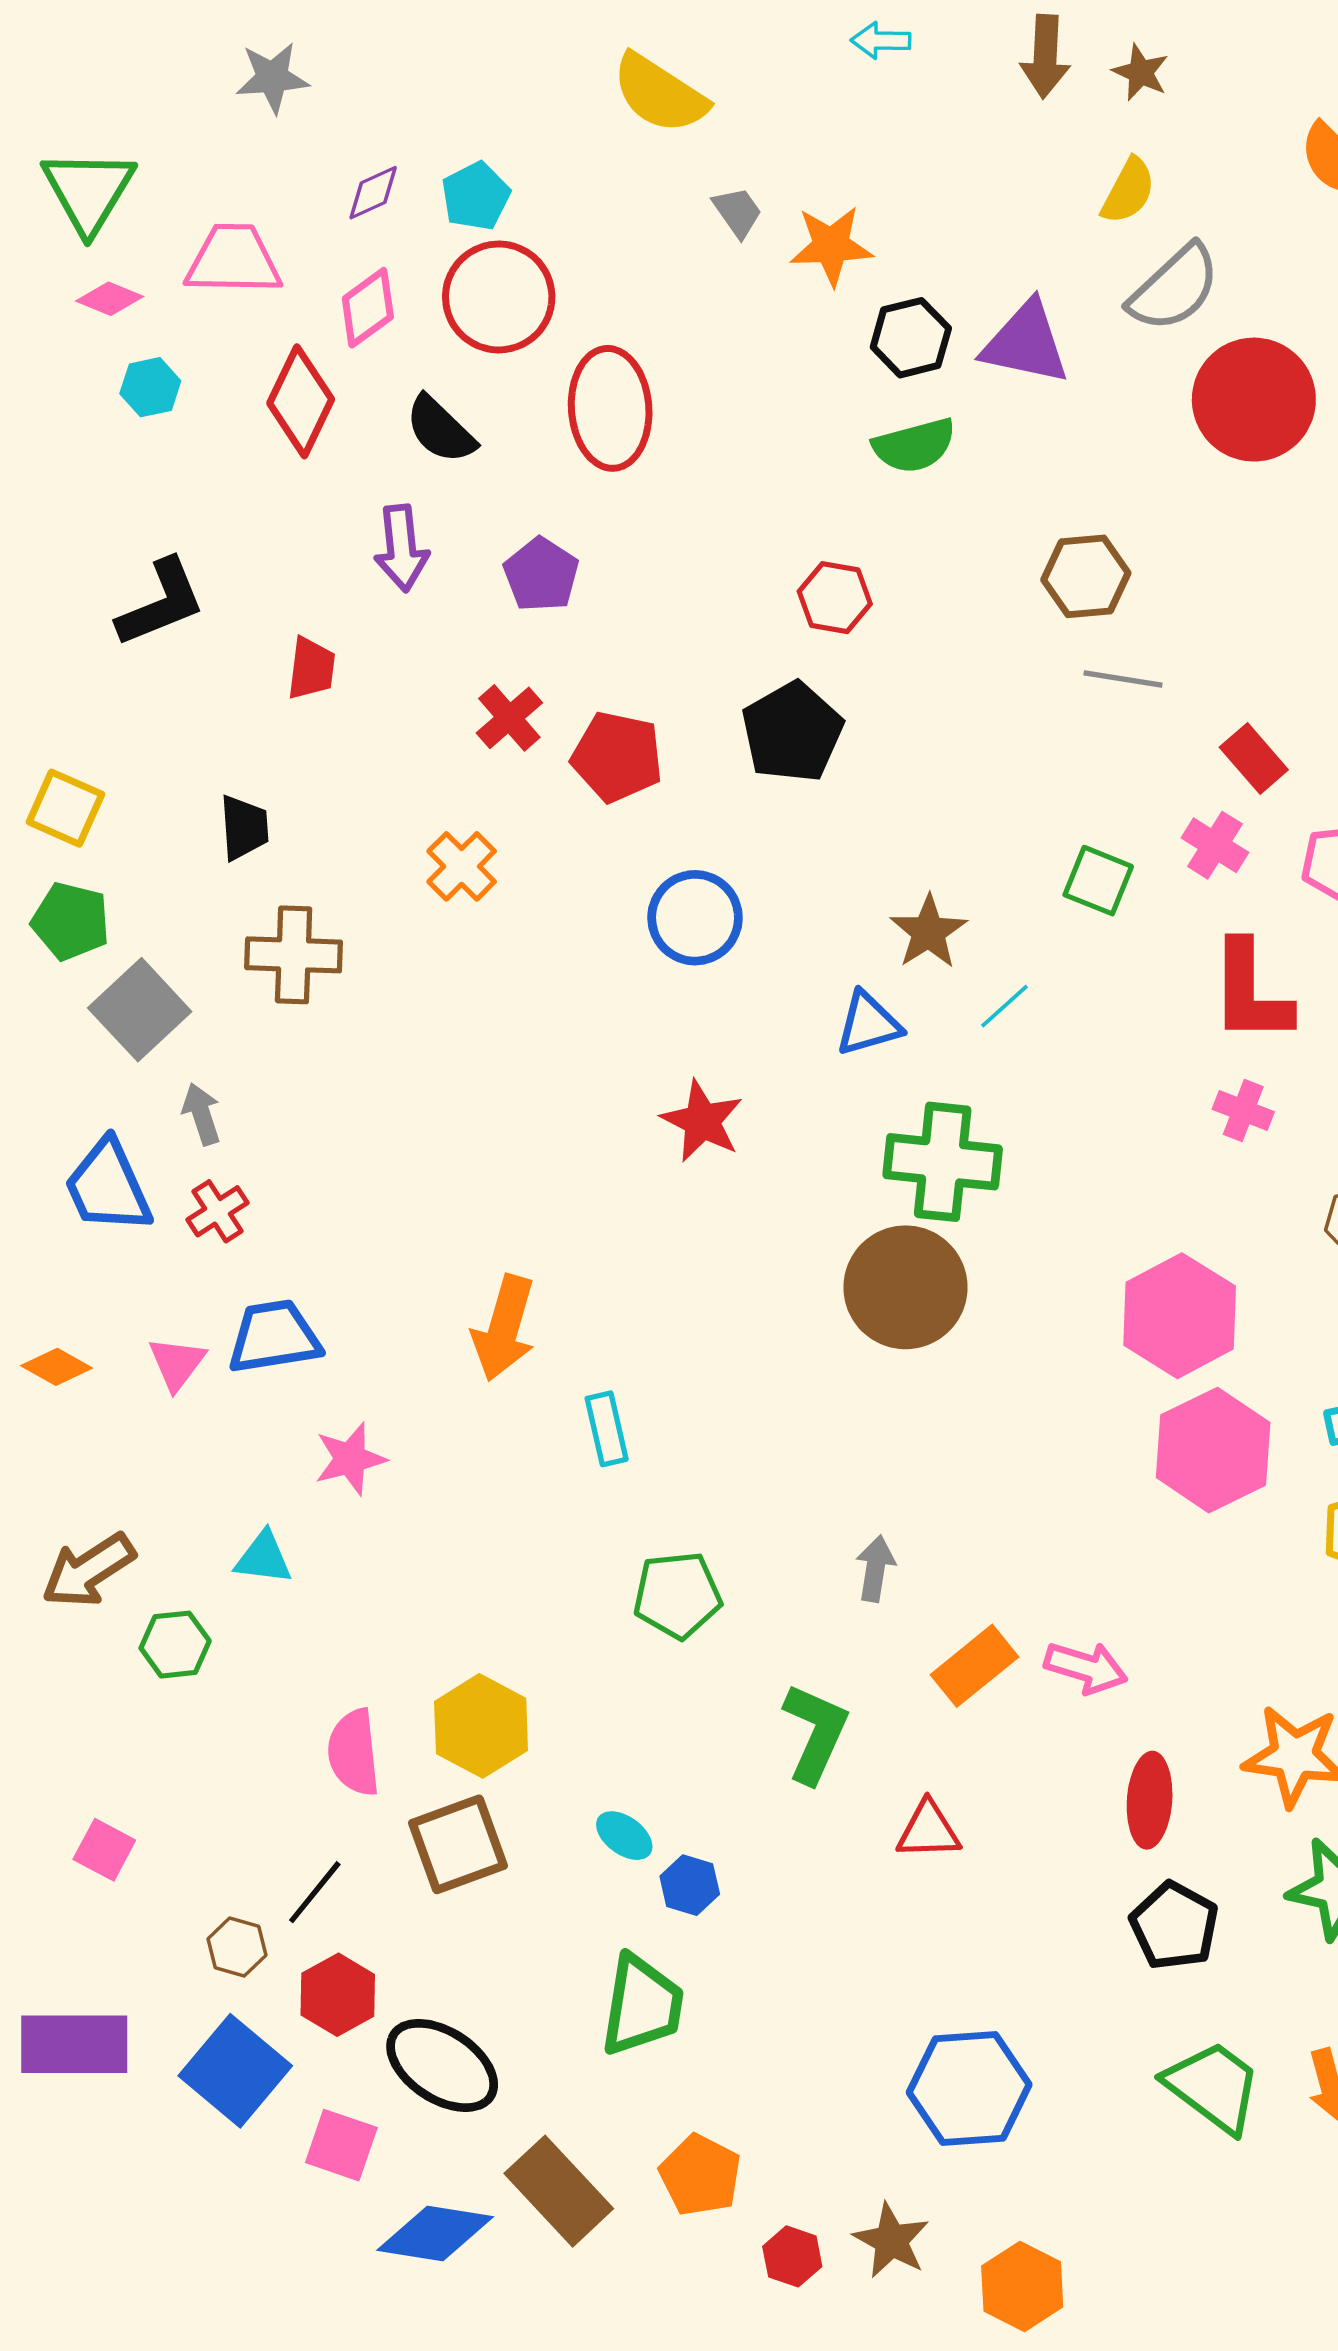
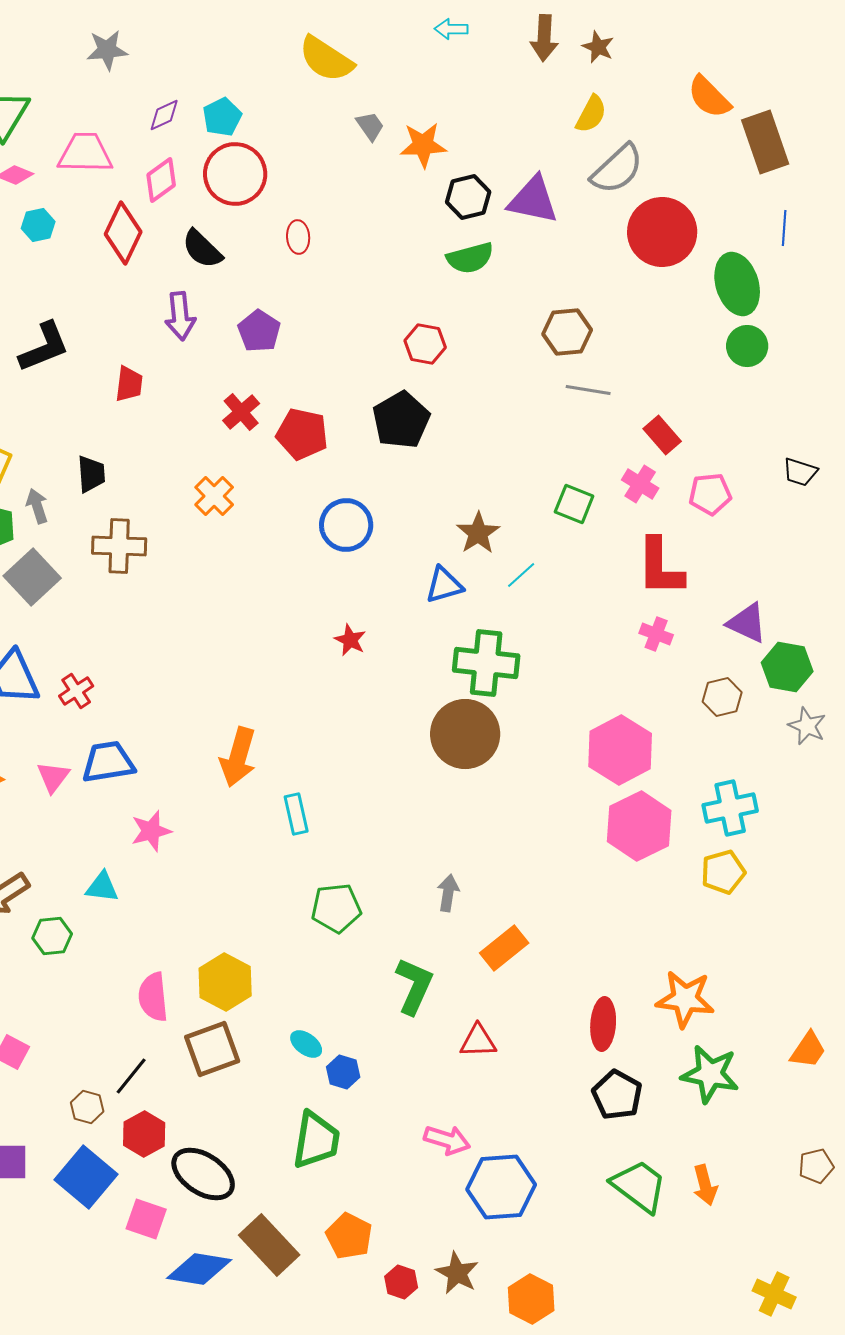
red ellipse: (610, 408) -> (298, 237), size x0.5
gray arrow: (202, 1114) -> (37, 506), moved
red star: (702, 1121) -> (350, 640), size x0.7
pink arrow: (1086, 1668) -> (447, 1140), moved

